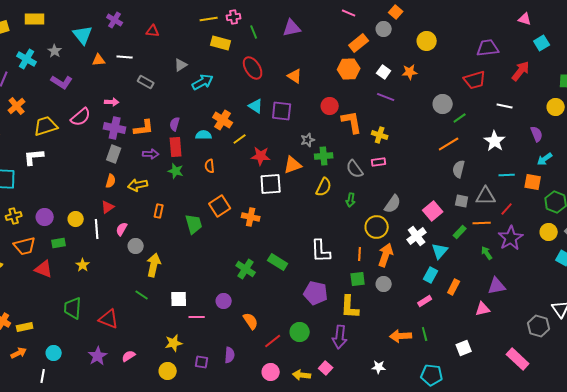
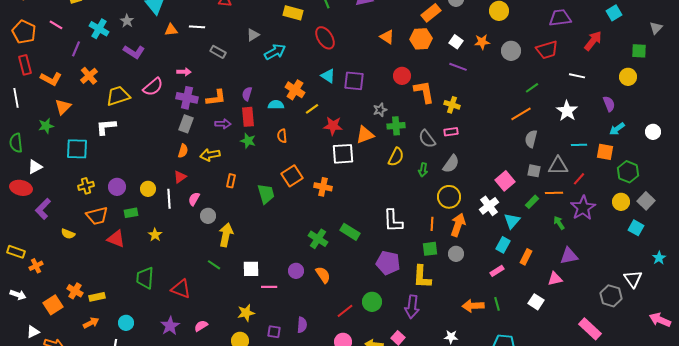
orange triangle: (295, 76) -> (387, 37), moved
gray circle: (443, 104) -> (511, 51), moved
gray semicircle: (393, 204) -> (451, 164), moved
orange semicircle: (251, 321) -> (323, 275), moved
white square: (464, 348) -> (536, 302), moved, turned -35

